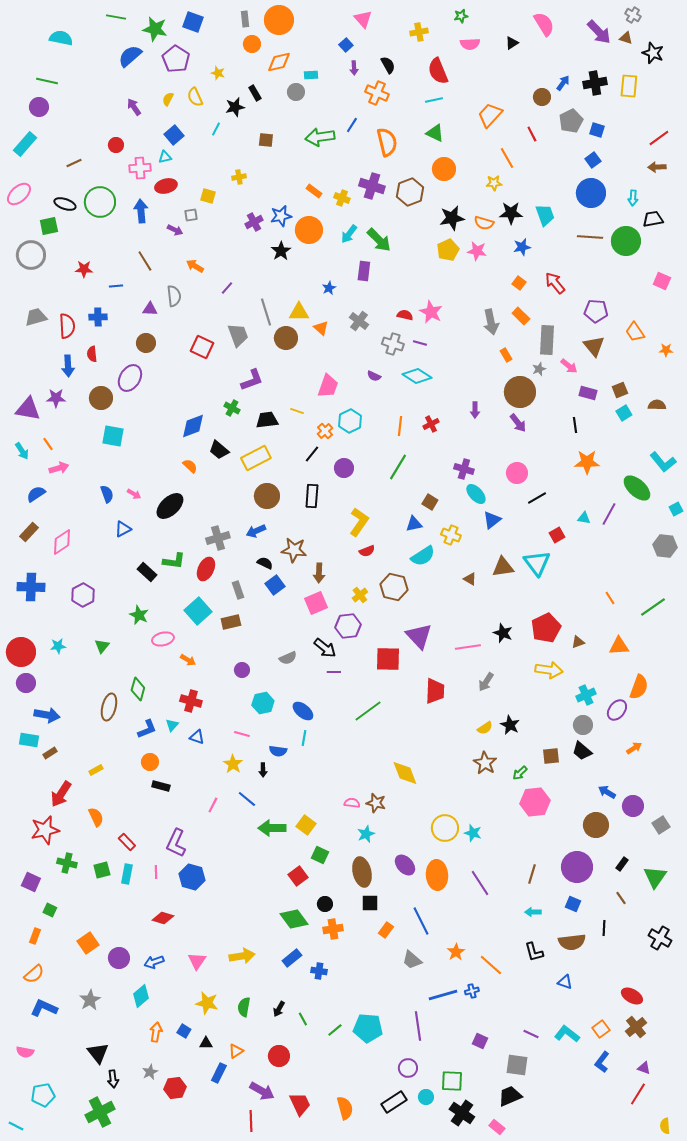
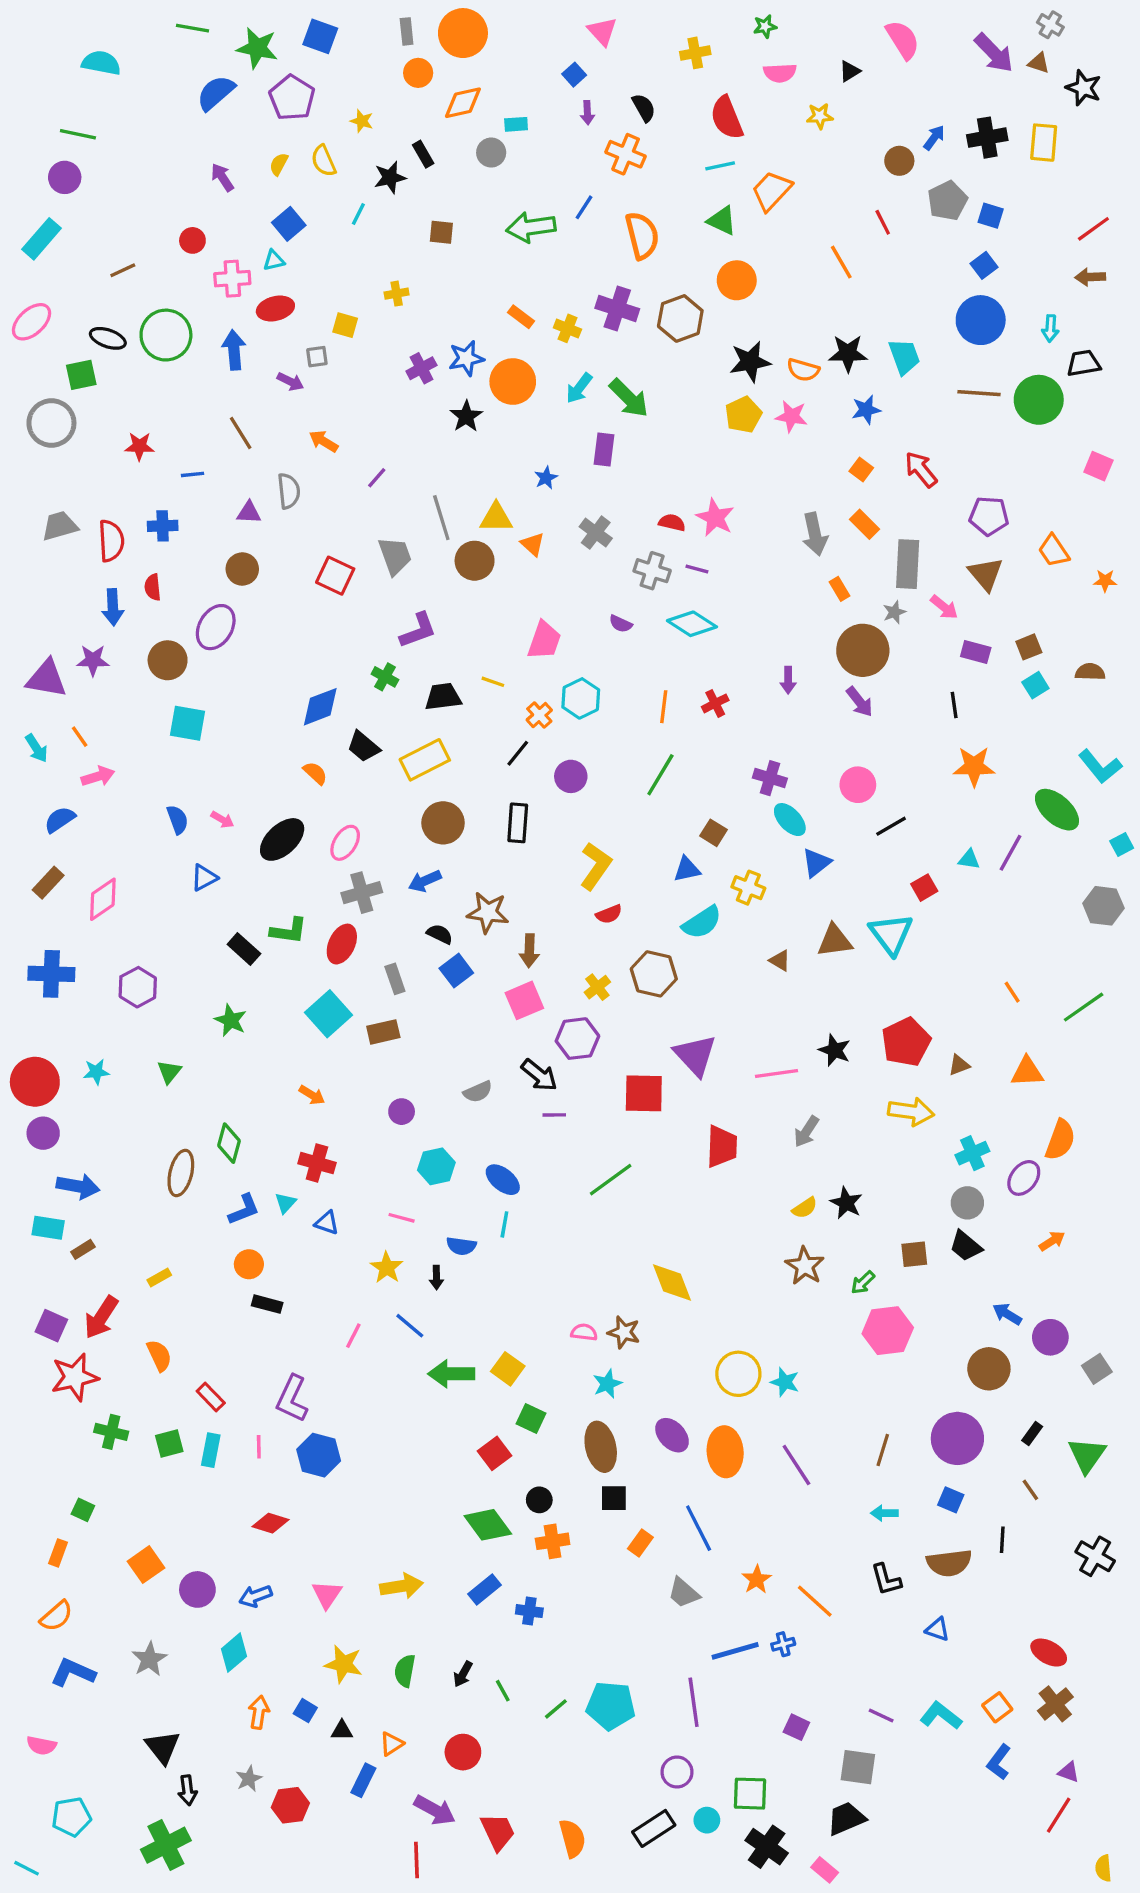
orange trapezoid: (490, 115) -> (772, 191), moved
yellow star: (494, 183) -> (820, 116), moved
pink ellipse: (163, 639) -> (345, 843), moved, turned -45
purple square: (31, 882) -> (51, 1326), moved

